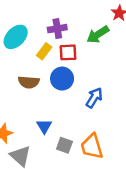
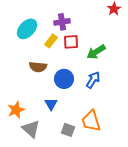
green arrow: (98, 35) -> (96, 52), moved
blue circle: (62, 79) -> (64, 79), moved
gray square: (64, 145) -> (68, 130), moved

